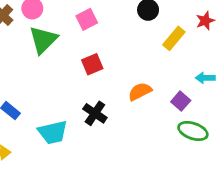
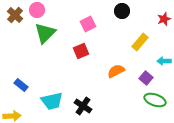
pink square: (87, 19) -> (88, 24), moved
yellow rectangle: (174, 38) -> (140, 42), moved
black cross: (95, 113) -> (83, 106), moved

